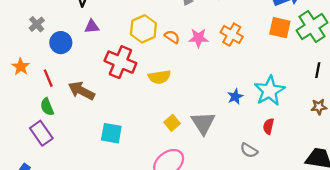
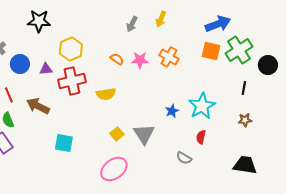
purple triangle: (92, 27) -> (46, 69), moved
yellow hexagon: (143, 29) -> (71, 49), moved
red cross: (120, 62) -> (72, 81), turned -36

